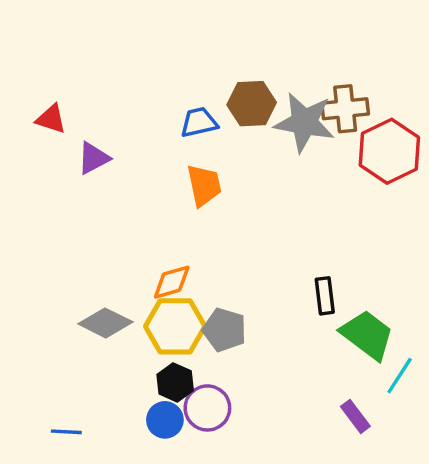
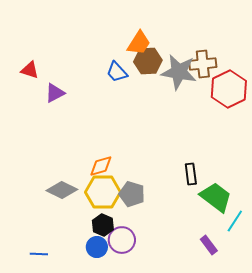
blue trapezoid: (199, 122) -> (117, 72), turned -120
orange trapezoid: (204, 185) -> (139, 43), moved, turned 44

